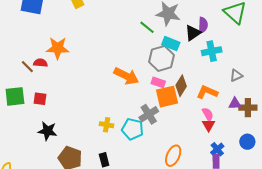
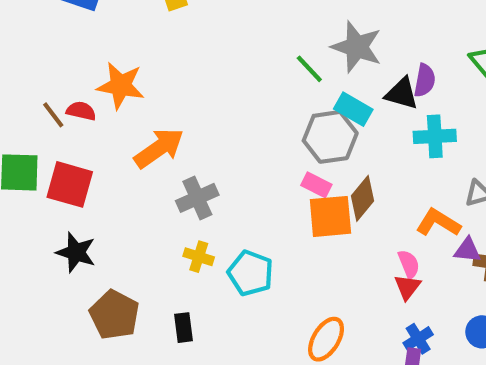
black triangle: (193, 33) -> (402, 94), turned 42
orange arrow: (126, 76) -> (159, 148), moved, turned -70
orange L-shape: (207, 92) -> (438, 223), moved
red square: (40, 99) -> (70, 184), size x1.6
gray cross: (149, 114) -> (197, 198), moved

